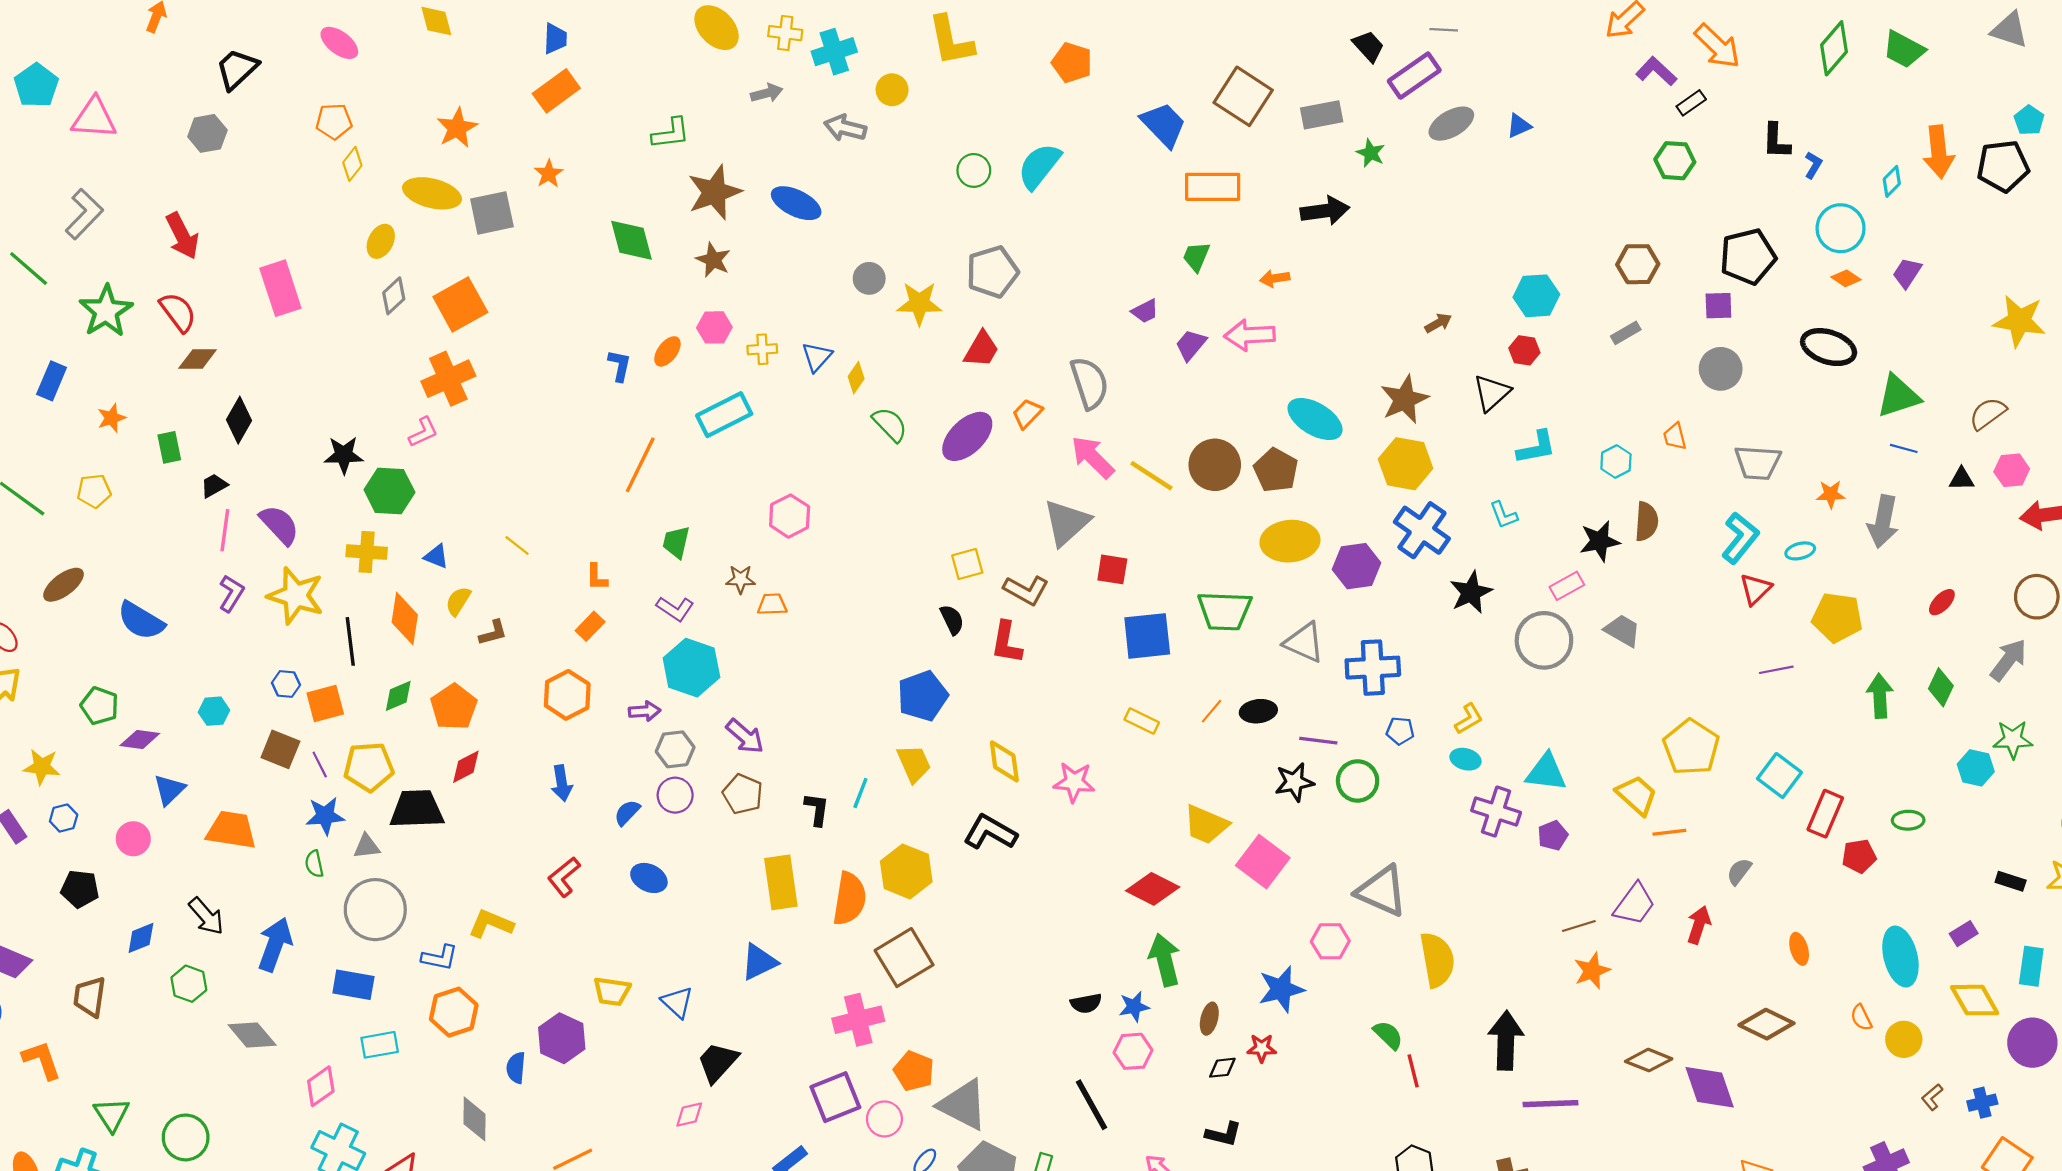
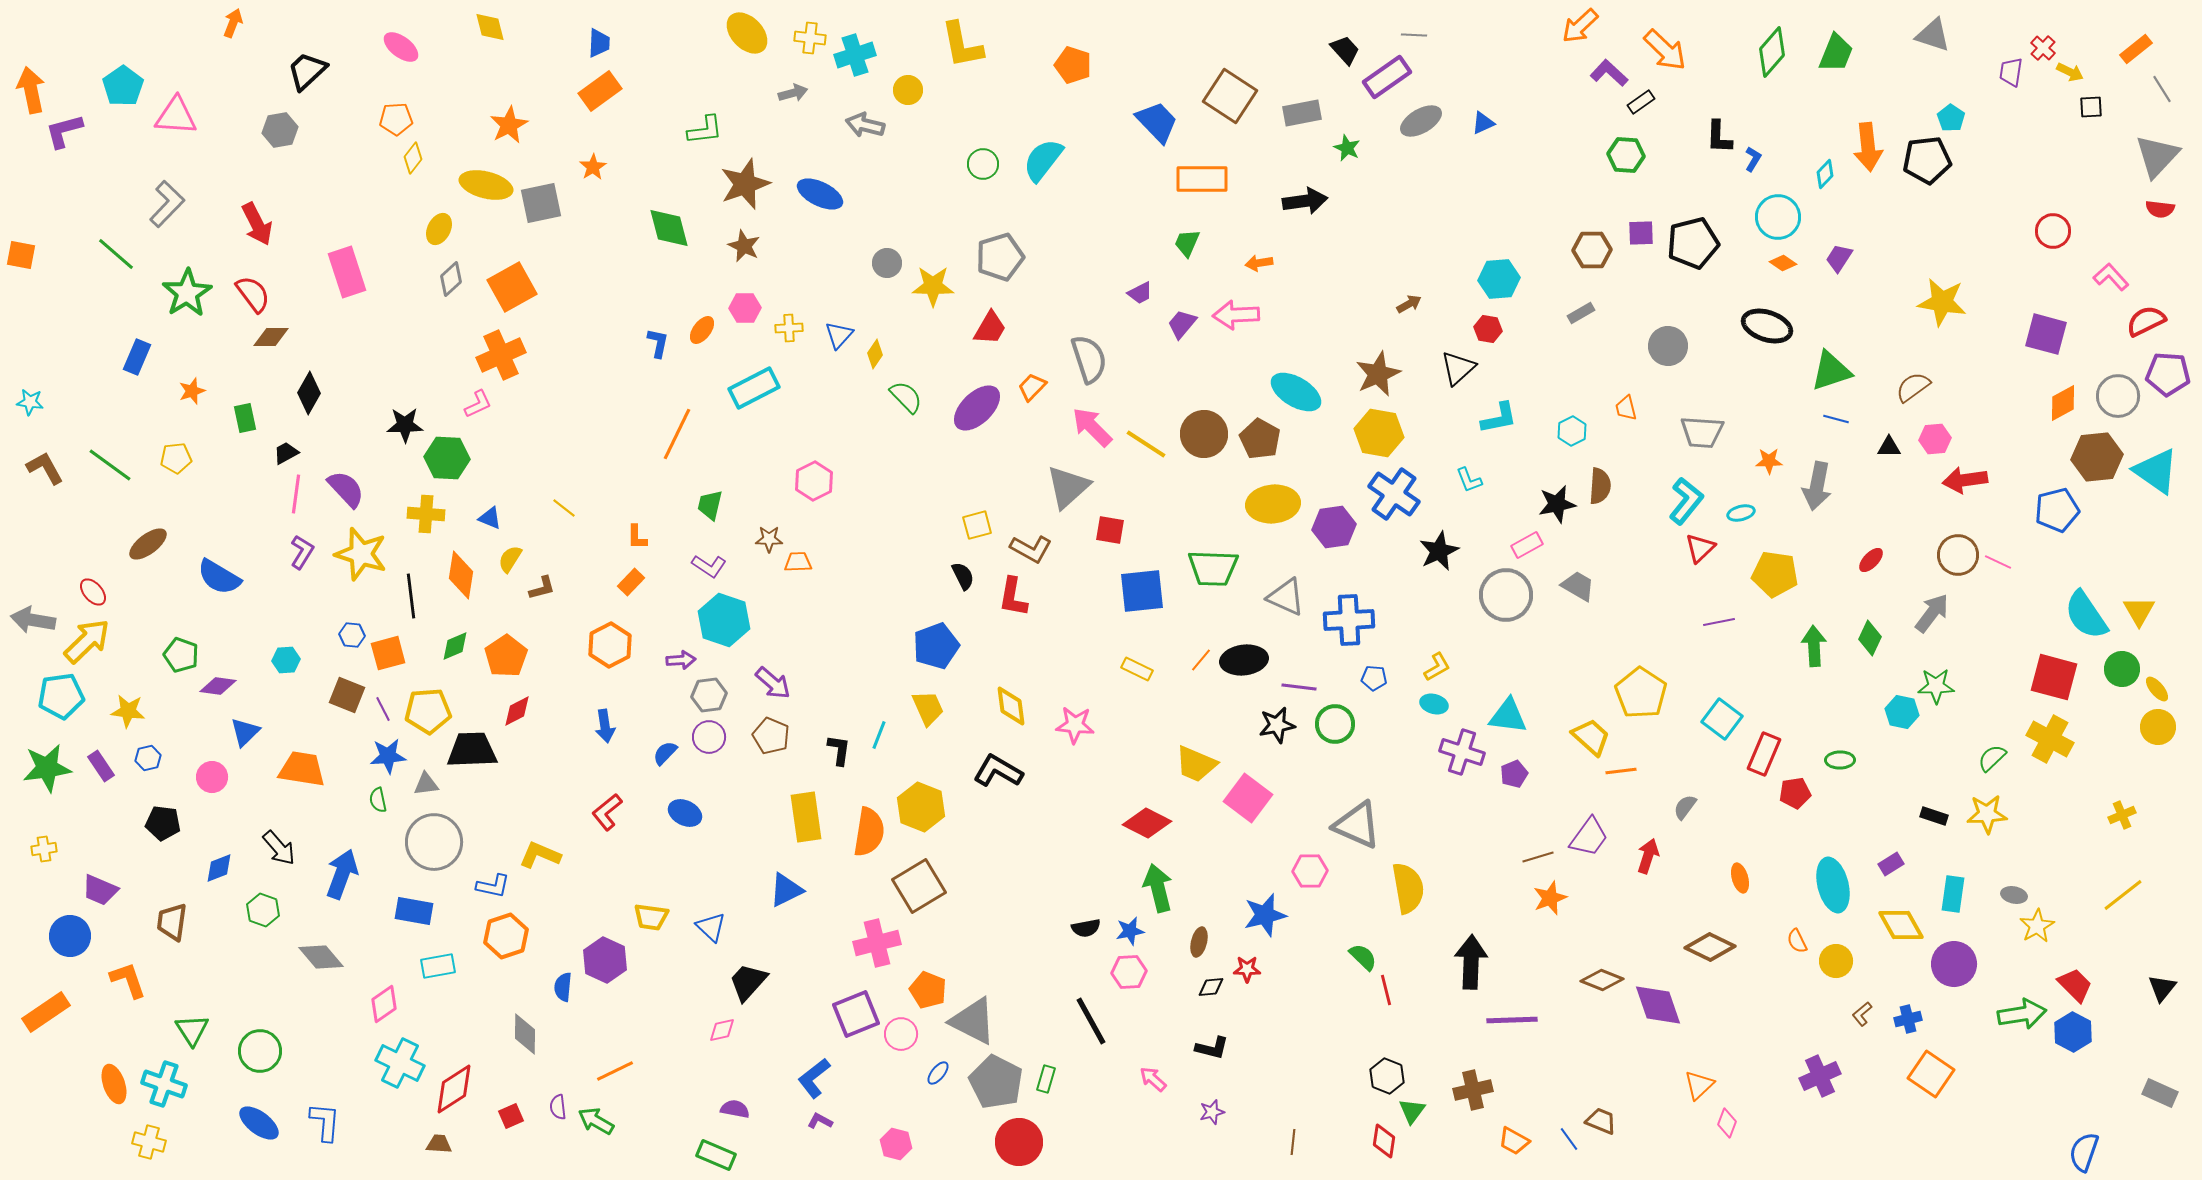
green trapezoid: (1904, 49) -> (1836, 53), turned -96
purple square: (1718, 306) -> (1641, 233), moved
black ellipse: (1258, 711) -> (1244, 660), size x1.4

